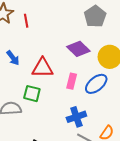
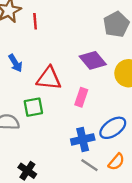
blue ellipse: (96, 84) -> (113, 128), moved
green square: (32, 94) -> (33, 107), turned -30

